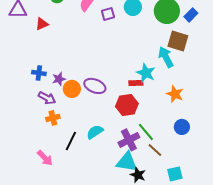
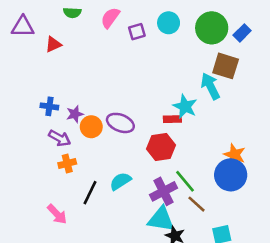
orange star: (175, 94) -> (234, 155), moved
blue circle: (182, 127) -> (231, 175), size x1.6

